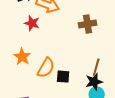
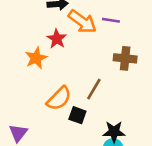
orange star: (22, 57) -> (36, 58), moved
brown line: (96, 67) -> (94, 89), moved

